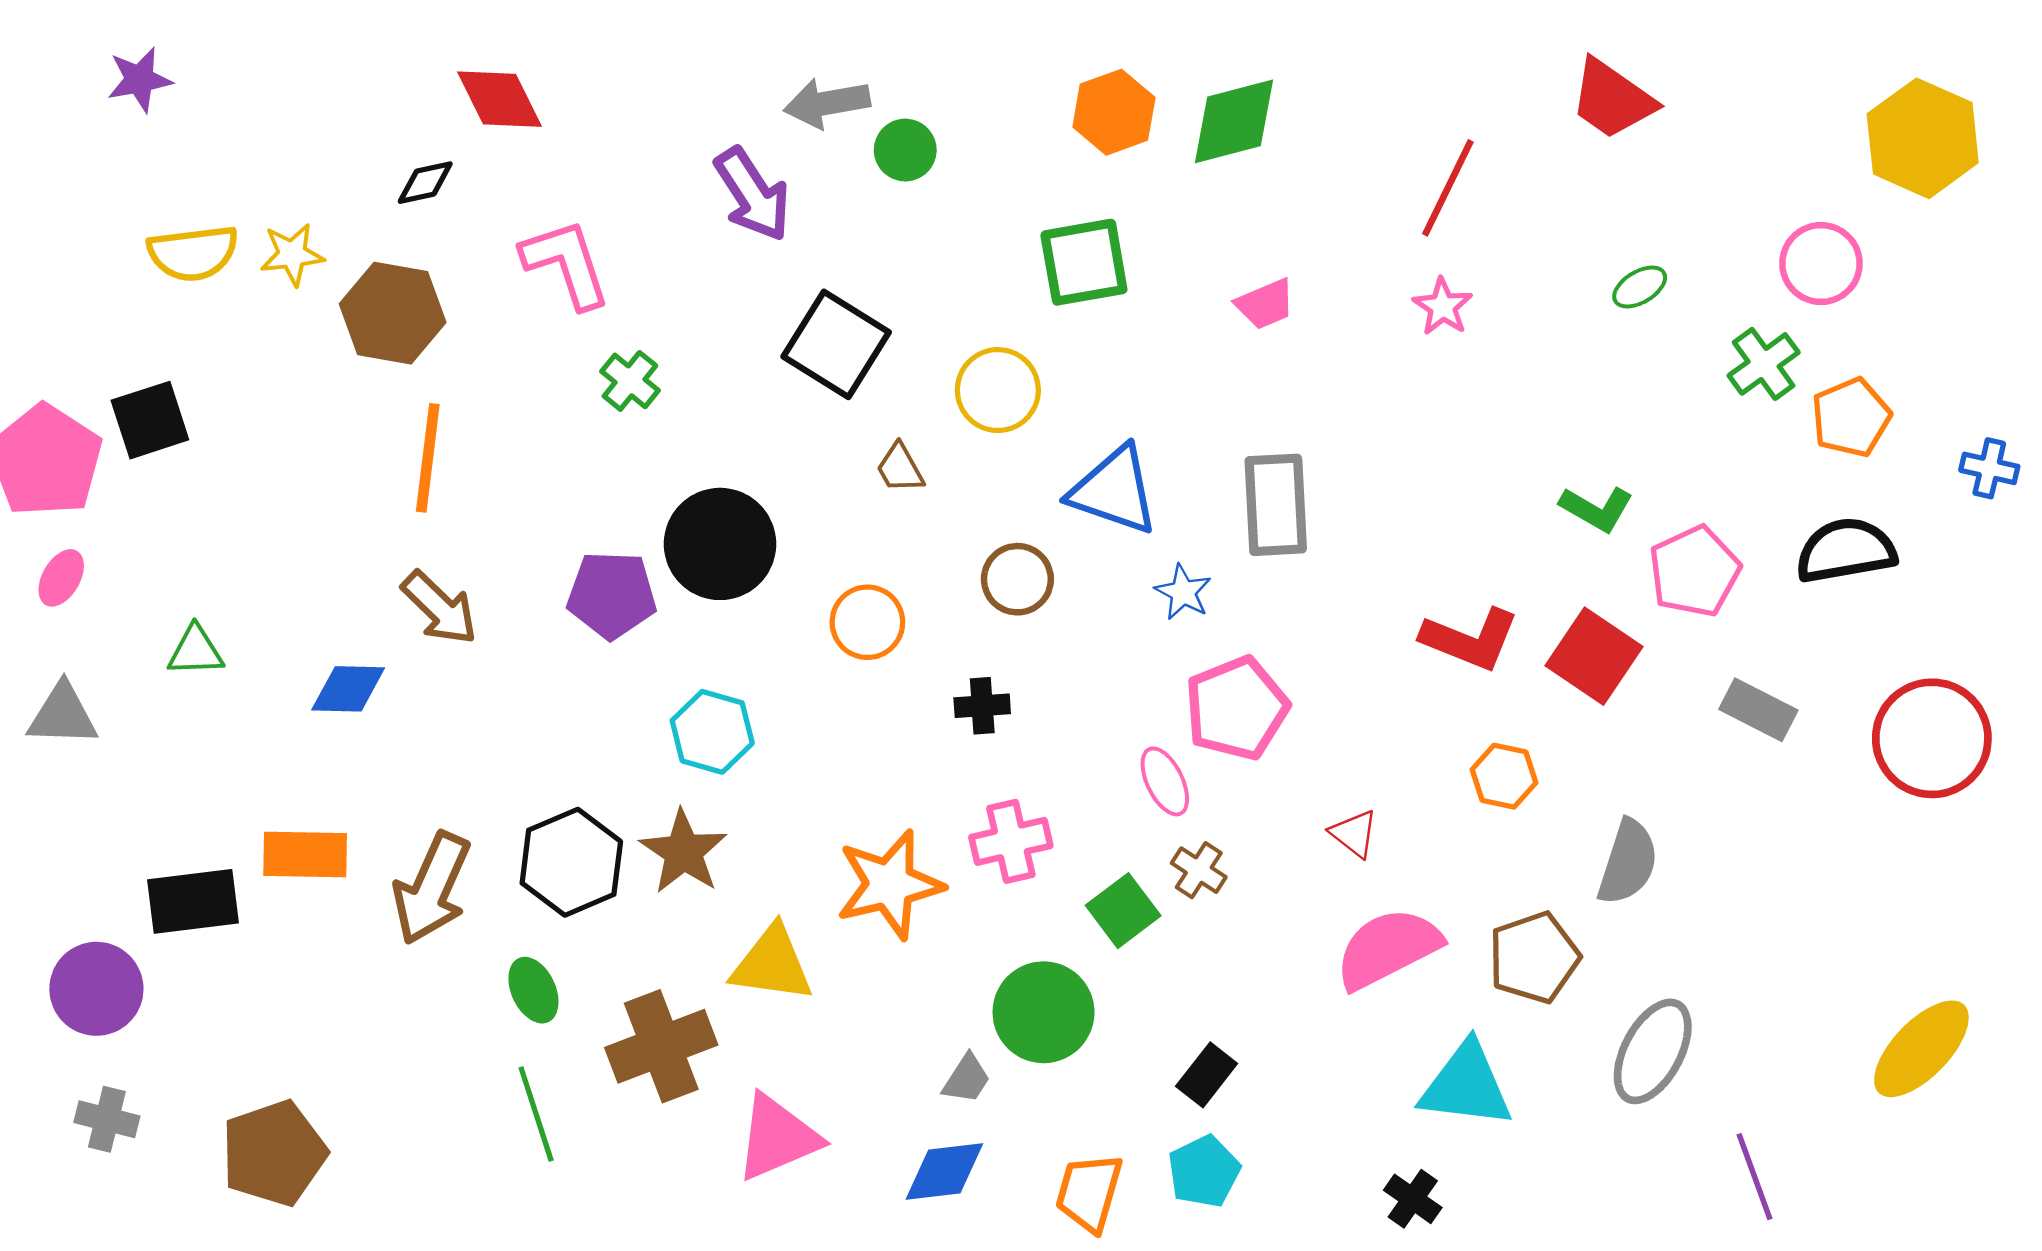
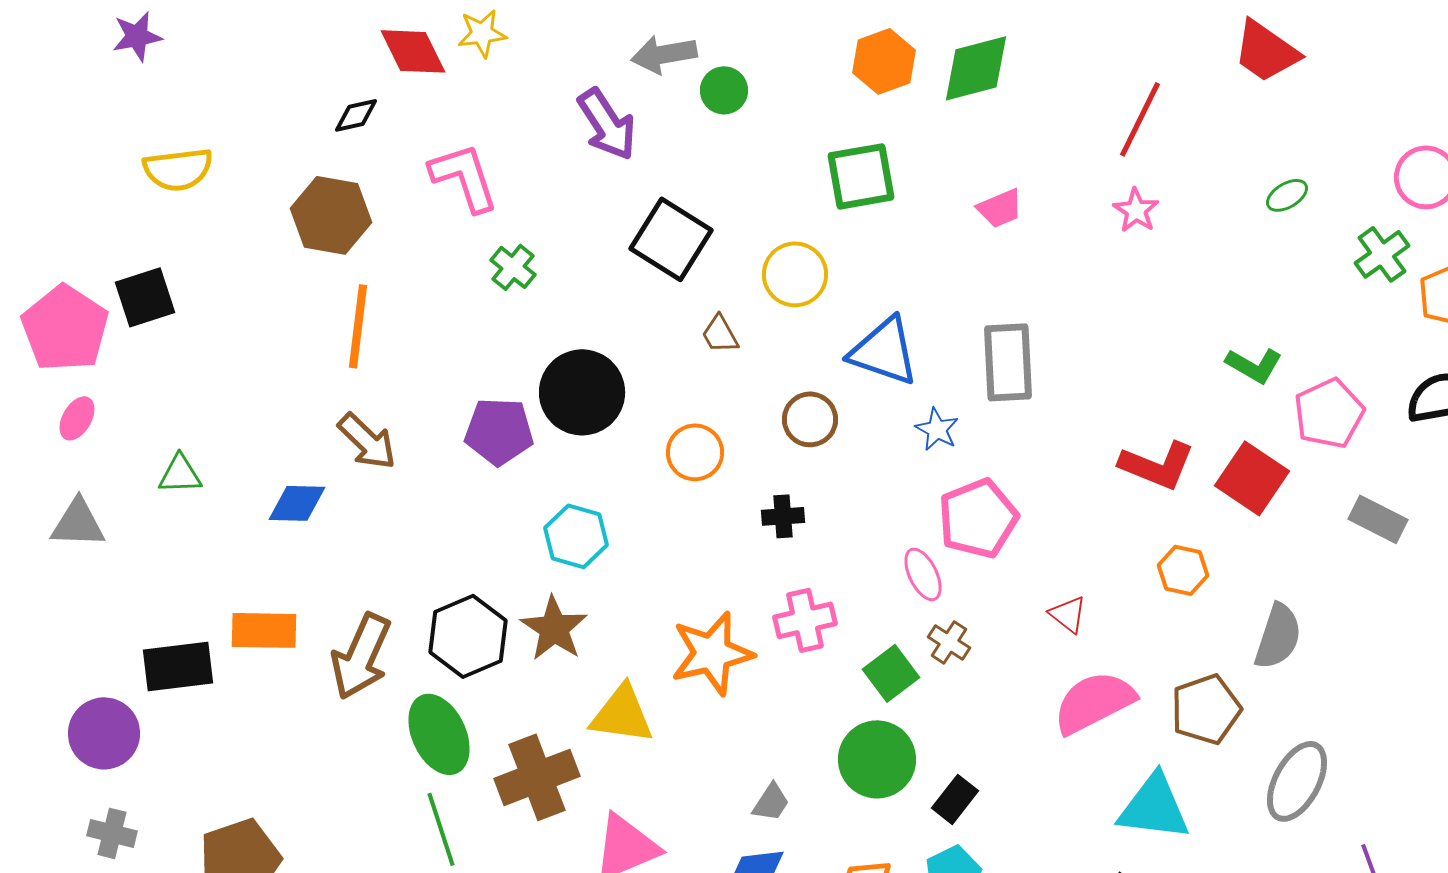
yellow star: (292, 254) -> (482, 33), moved
green ellipse: (533, 990) -> (439, 734), size x1.6
green circle: (1044, 1012) -> (877, 759), moved

